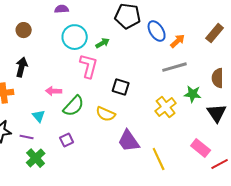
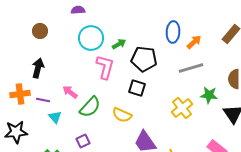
black pentagon: (128, 16) -> (144, 59), moved
blue ellipse: (157, 31) -> (173, 32), turned 35
pink arrow: (54, 91) -> (70, 92), turned 35
purple line: (27, 137) -> (43, 100), moved

